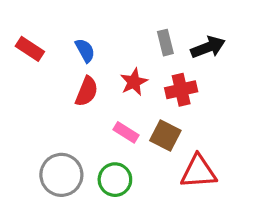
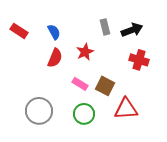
red cross: (181, 90) -> (139, 60), moved, turned 30
green circle: (115, 180) -> (84, 114), moved

